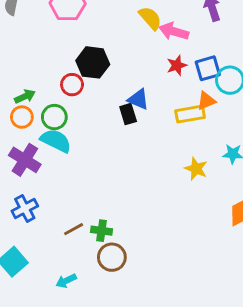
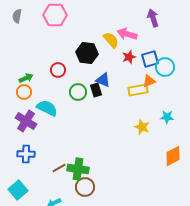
yellow semicircle: (150, 18) -> (111, 40), moved
black hexagon: (93, 62) -> (87, 53), moved
green circle: (54, 117) -> (78, 92), moved
blue cross: (25, 209) -> (26, 154), turned 30
green cross: (102, 231) -> (78, 169), size x1.5

